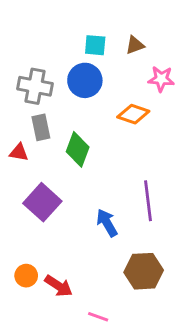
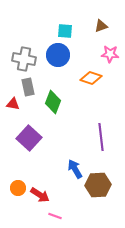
brown triangle: (135, 45) -> (101, 26), moved
blue arrow: (107, 223) -> (75, 169), moved
pink line: (98, 317) -> (55, 216), moved

